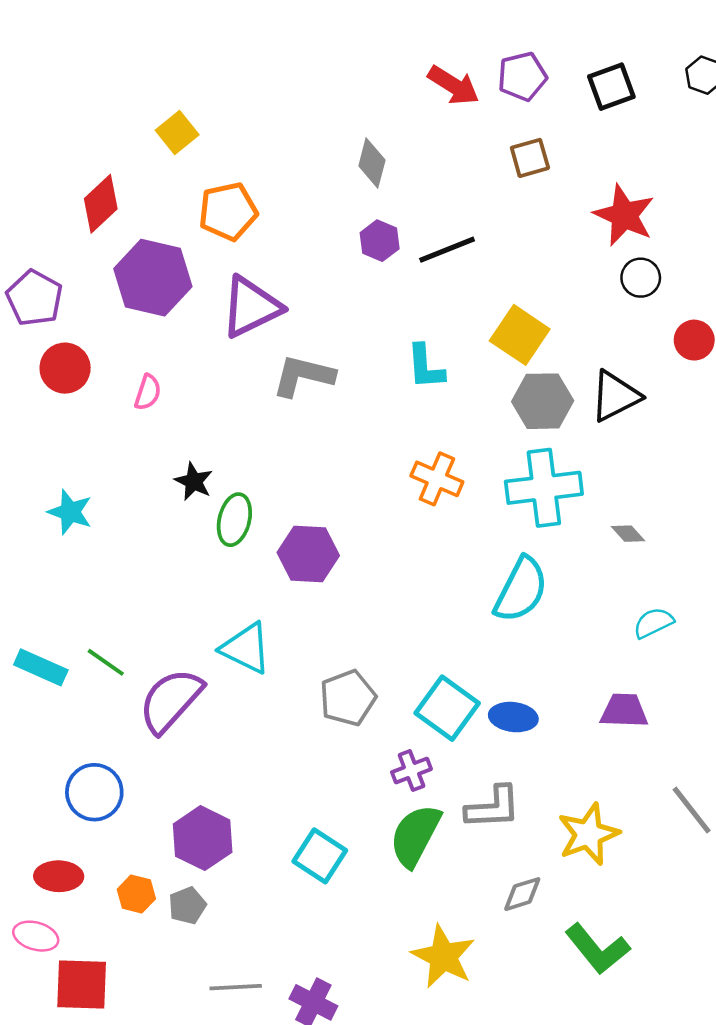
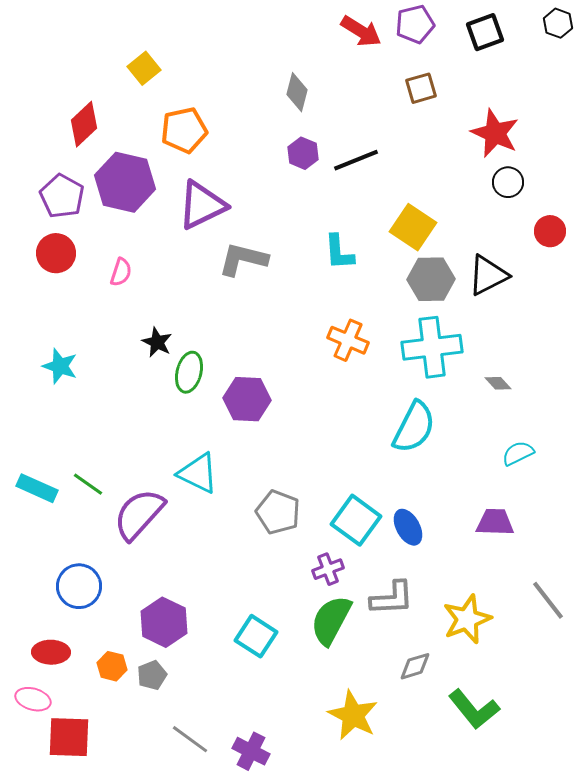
purple pentagon: (34, 298) -> (62, 196), moved
gray pentagon: (348, 698) -> (278, 512), turned -30
blue ellipse: (513, 717) -> (408, 527), turned 54
gray line: (236, 987) -> (190, 739), turned 39

